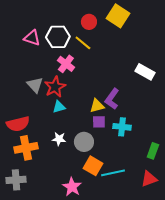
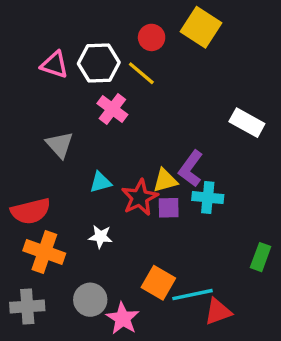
red star: (55, 87) -> (140, 198), moved
cyan cross: (122, 127) -> (208, 198), moved
gray circle: (84, 142) -> (90, 300), moved
orange cross: (26, 148) -> (44, 252), turned 30
red triangle: (149, 179) -> (218, 312), moved

